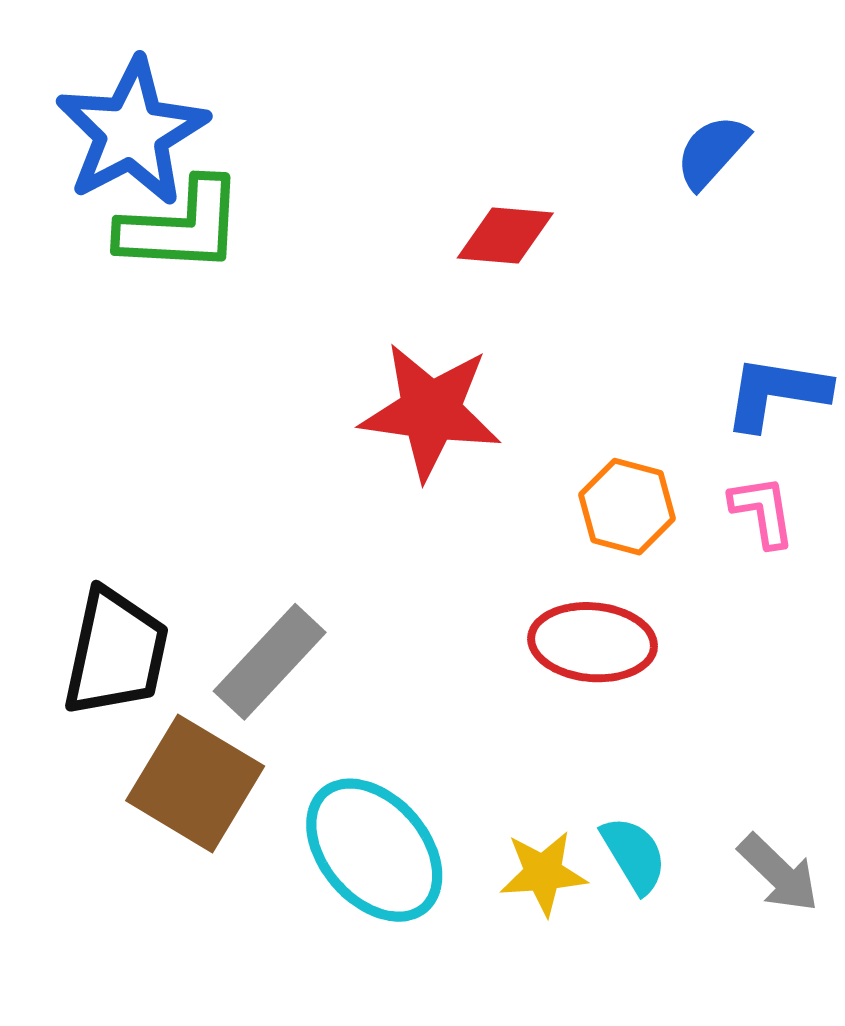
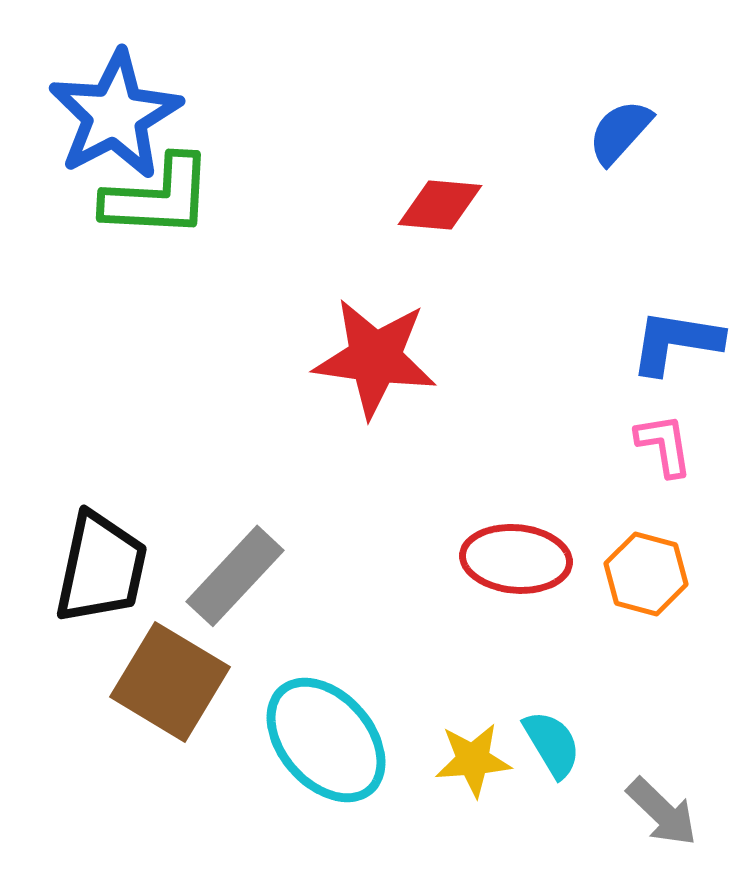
orange hexagon: (627, 507) -> (646, 574), moved
gray arrow: (779, 873) -> (662, 812), moved

